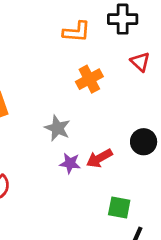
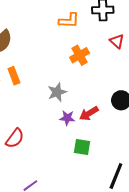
gray star: (57, 128) -> (57, 92), turned 30
green square: (119, 207) -> (82, 147), moved

